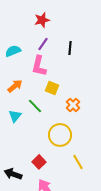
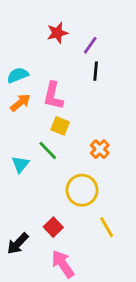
purple line: (43, 44) -> (90, 45), moved
orange arrow: (15, 86) -> (20, 103), moved
yellow square: (52, 88) -> (60, 126), moved
black arrow: (13, 174) -> (18, 244), turned -66

